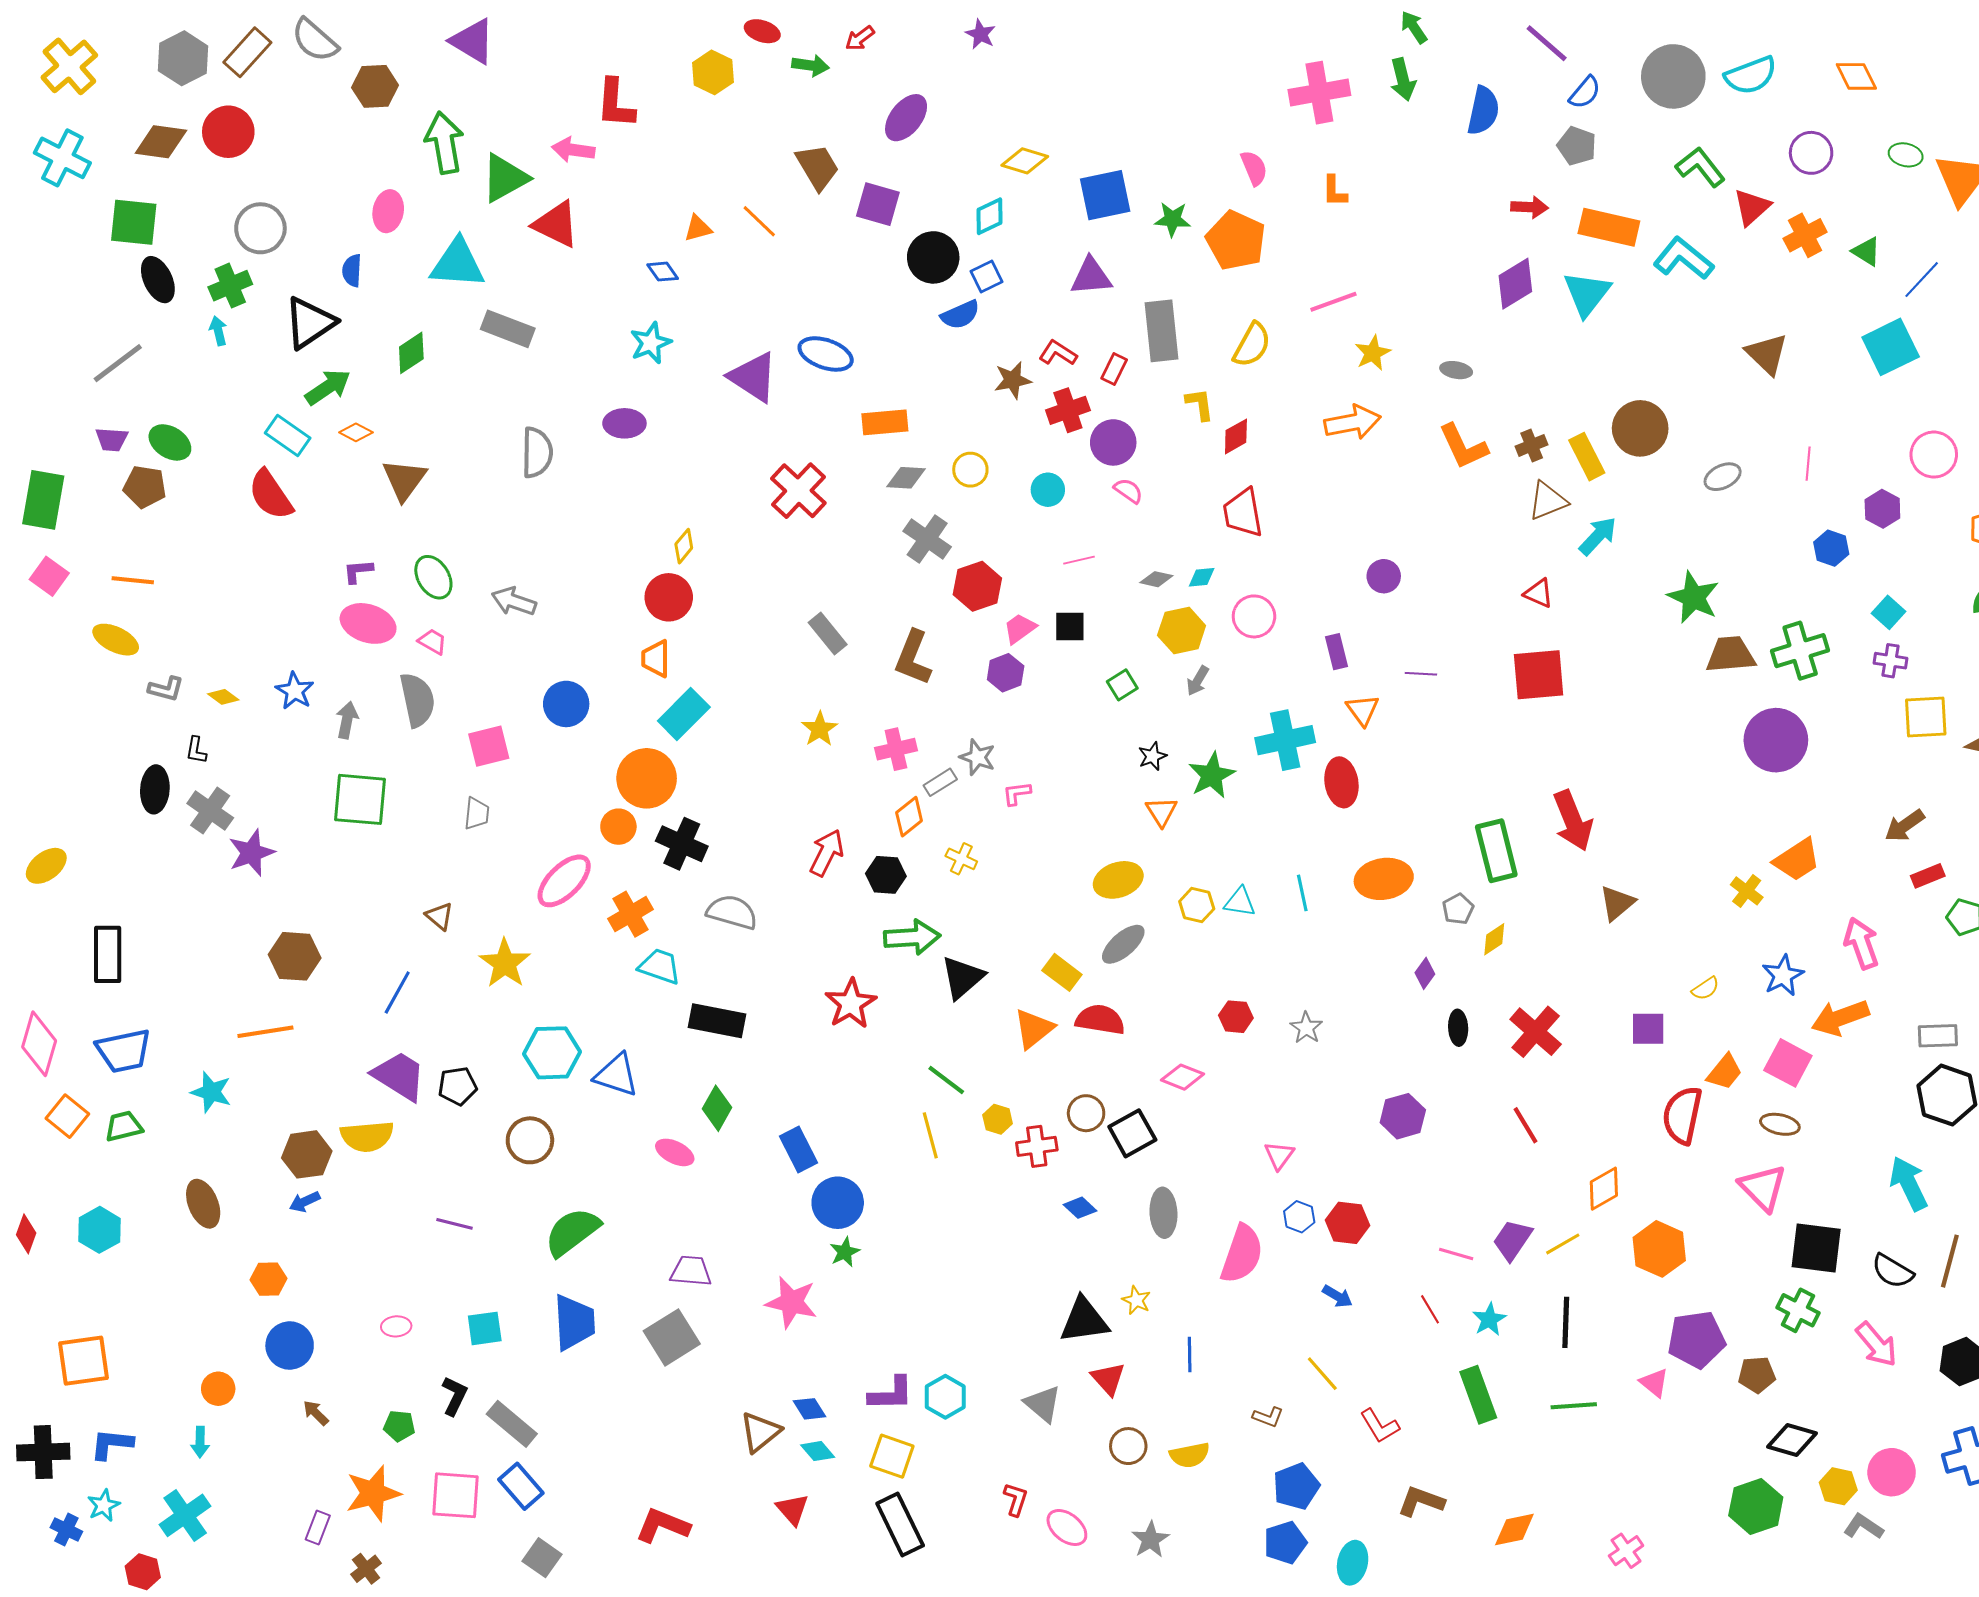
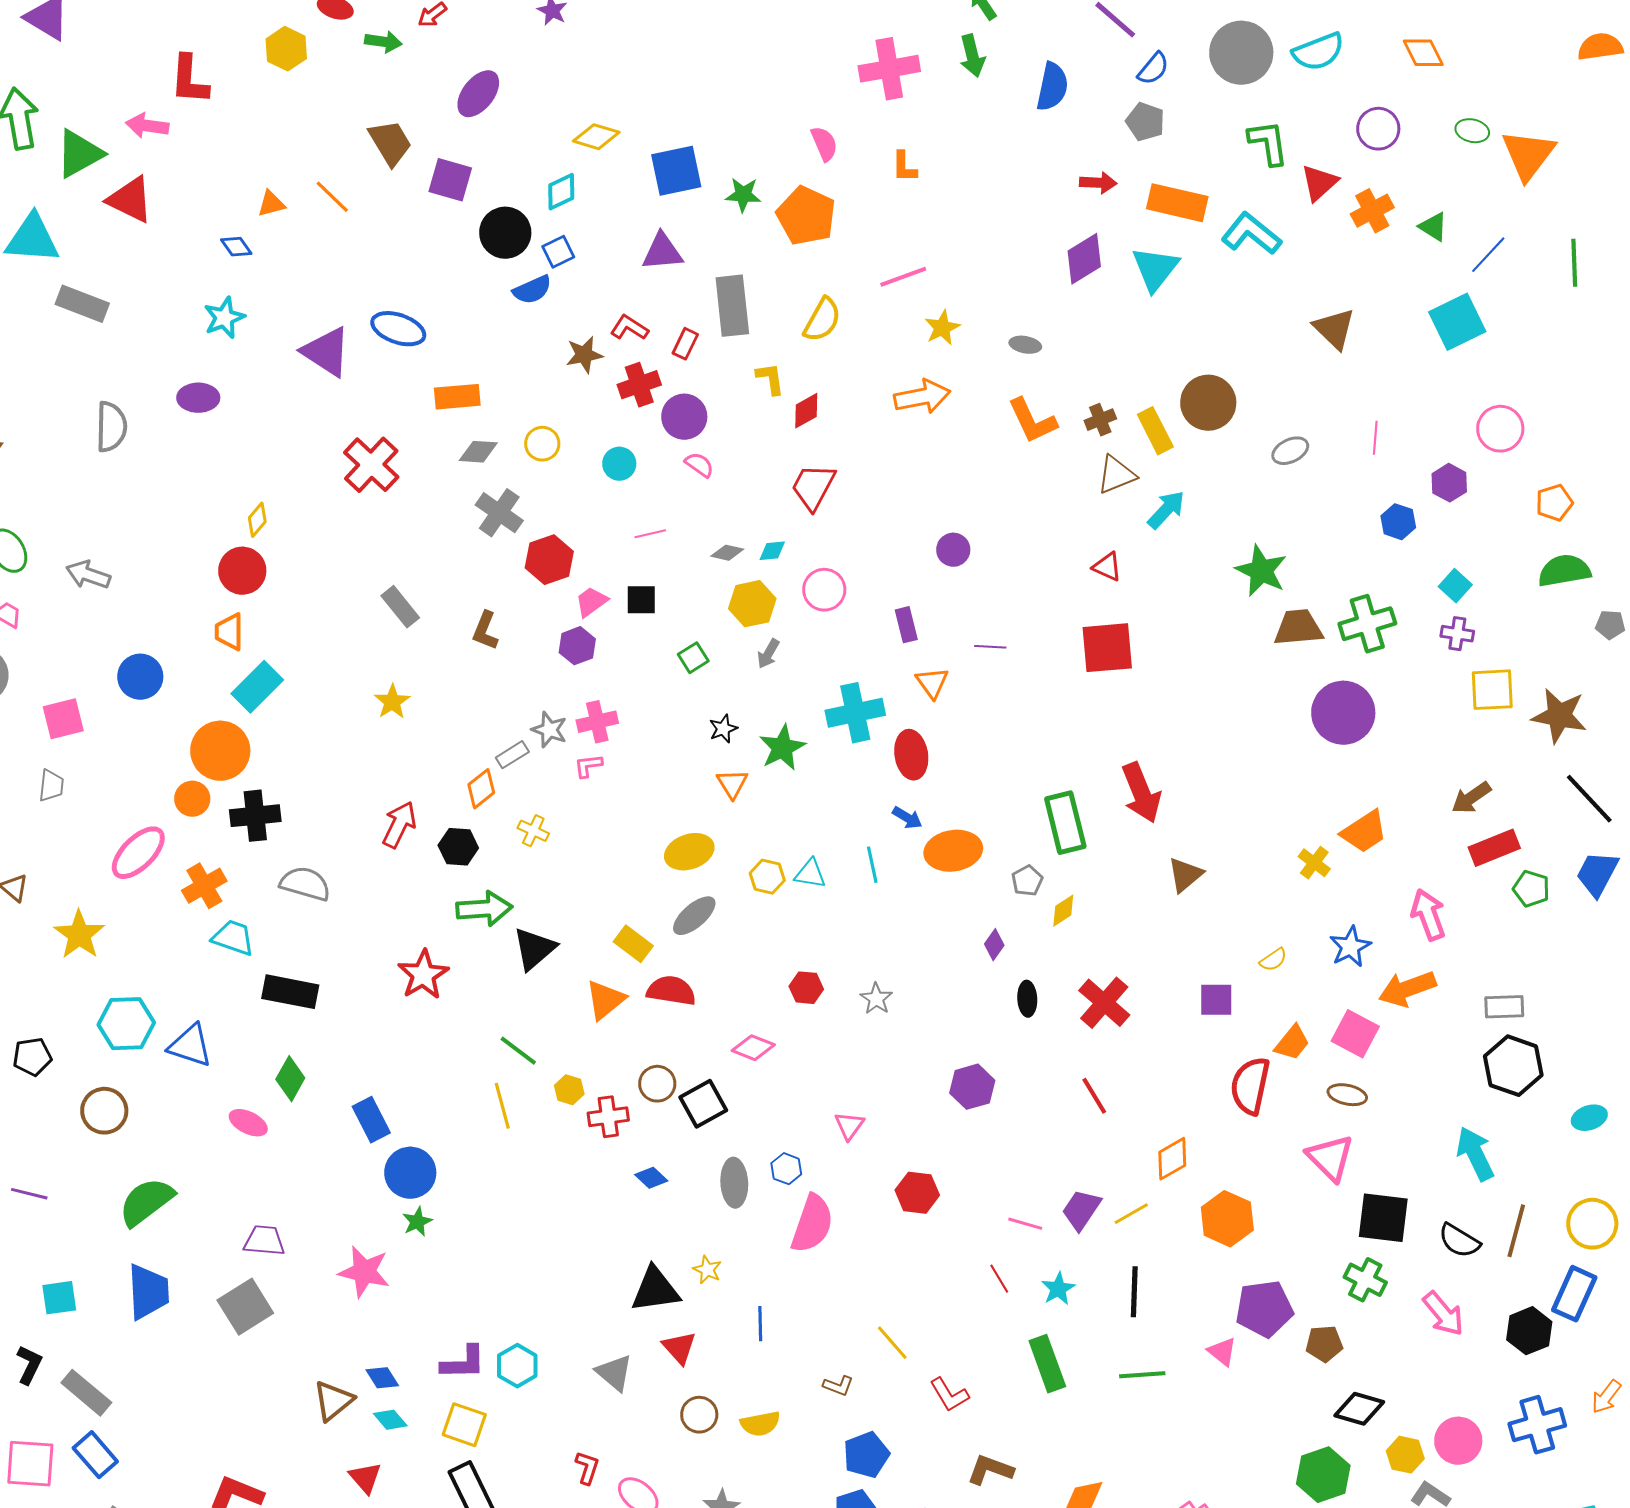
green L-shape: (1700, 167) -> (1268, 143), turned 30
red trapezoid: (1243, 513) -> (813, 487), turned 38
brown L-shape: (913, 658) -> (485, 631), size x0.7
pink cross: (896, 749) -> (597, 722), moved
black cross: (682, 844) -> (255, 816), turned -30
red rectangle: (1928, 876) -> (1494, 848), size x1.5
blue hexagon: (1299, 1217) -> (786, 1169), moved
blue arrow: (1337, 1296) -> (907, 818), moved

